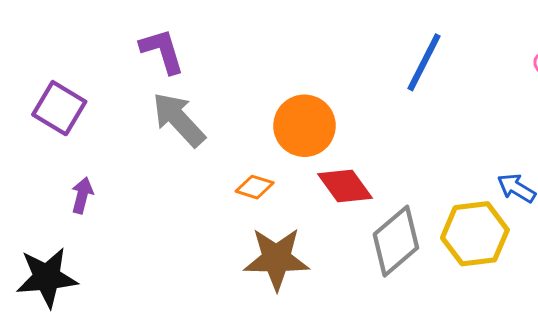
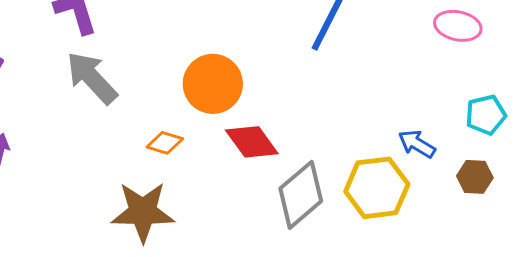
brown star: (276, 259) -> (143, 212), moved

